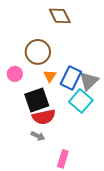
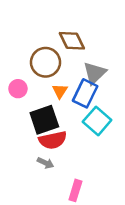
brown diamond: (60, 16) -> (72, 41), moved
gray triangle: (89, 81) -> (95, 73), moved

